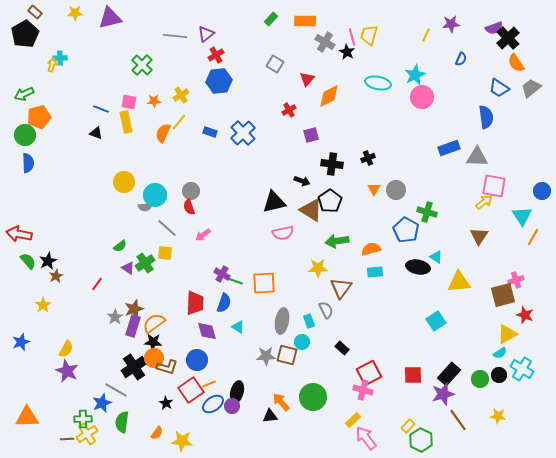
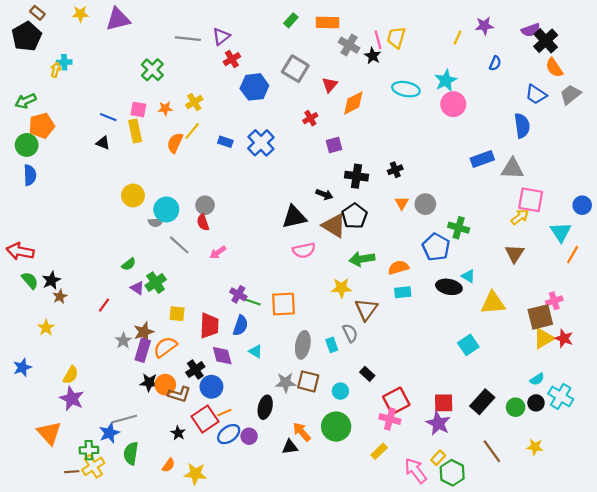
gray square: (275, 64) -> (295, 69), size x1.4
blue hexagon: (219, 81) -> (254, 87), moved
yellow square: (165, 253) -> (177, 314), moved
yellow triangle: (507, 334) -> (544, 338), moved
black star: (153, 342) -> (149, 382), moved
cyan circle: (302, 342) -> (340, 391), moved
black cross: (134, 367) -> (195, 370), moved, size x0.7
gray line: (116, 390) -> (124, 419), turned -45
black ellipse: (237, 392) -> (265, 407), moved
purple star: (443, 394) -> (438, 423), moved, turned -30
orange triangle: (27, 417) -> (49, 433), moved, turned 50
pink arrow: (366, 438) -> (416, 471), moved

